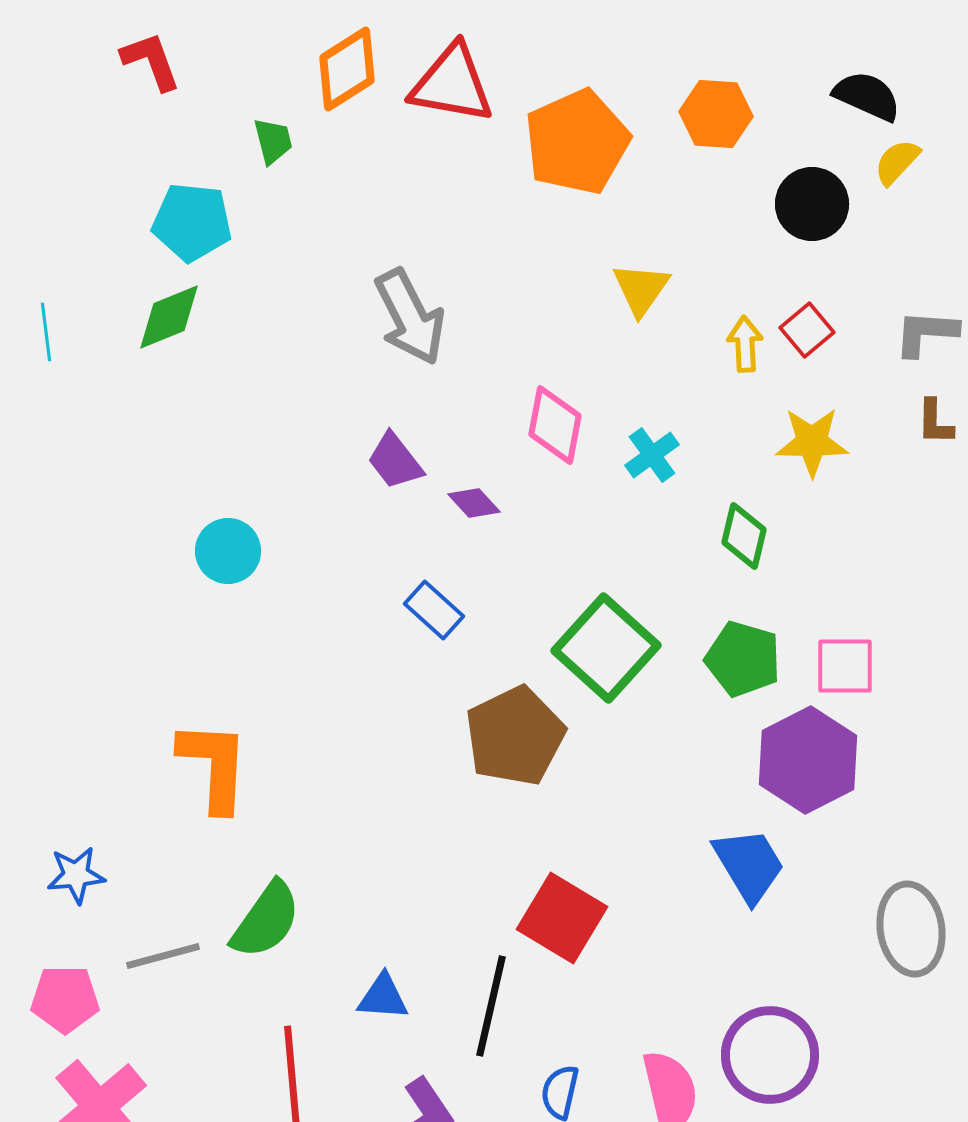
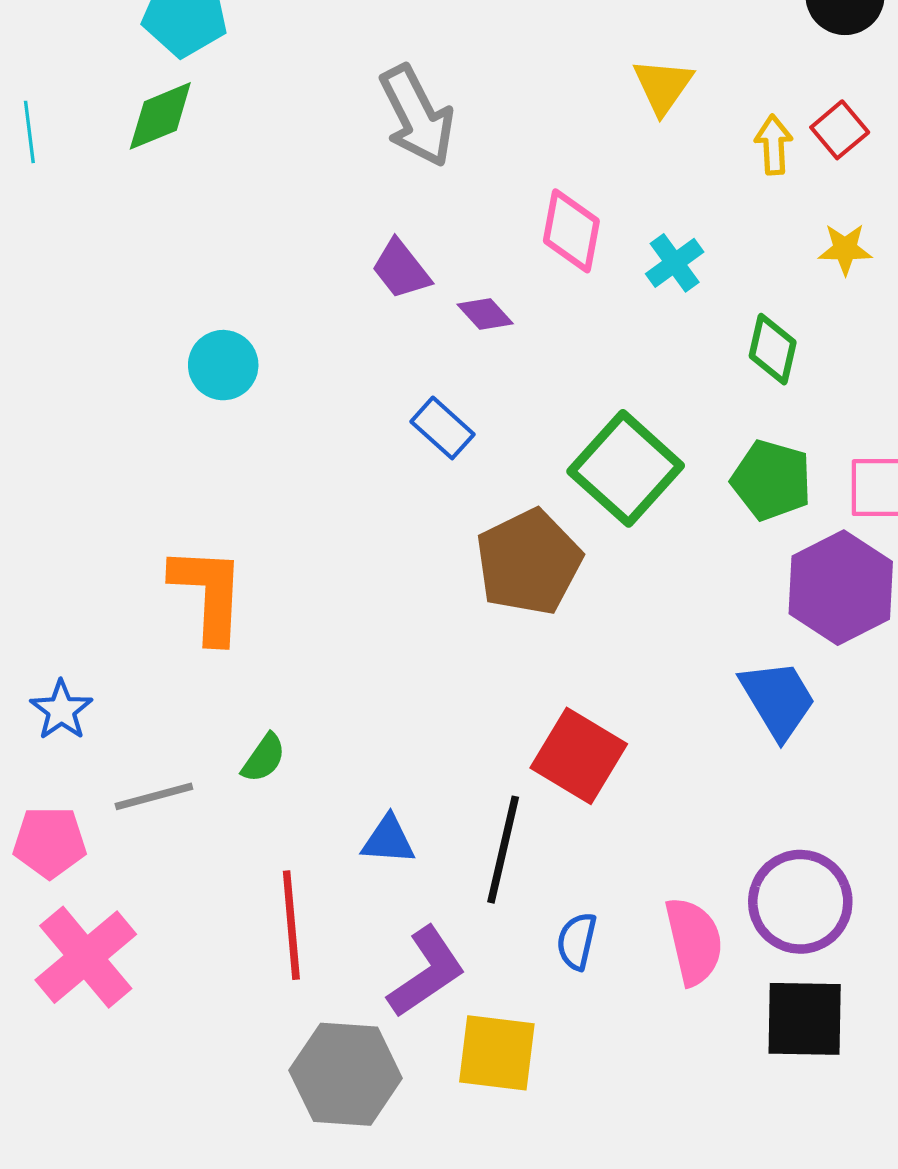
yellow star: (812, 442) -> (845, 249), size x0.7
blue star: (76, 875) -> (61, 710), turned -30
green semicircle: (266, 920) -> (264, 758), size x0.6

